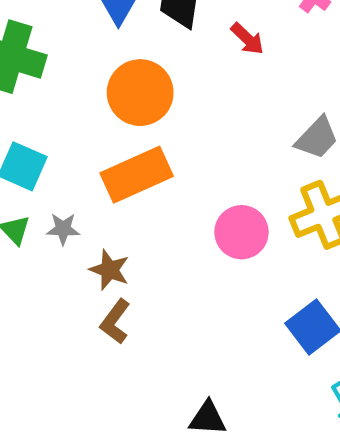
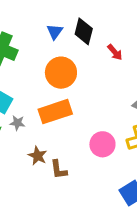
gray star: (63, 229) -> (17, 123), moved
brown L-shape: (115, 322) -> (59, 170), moved, turned -50

